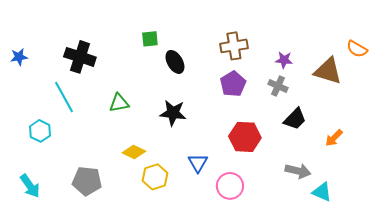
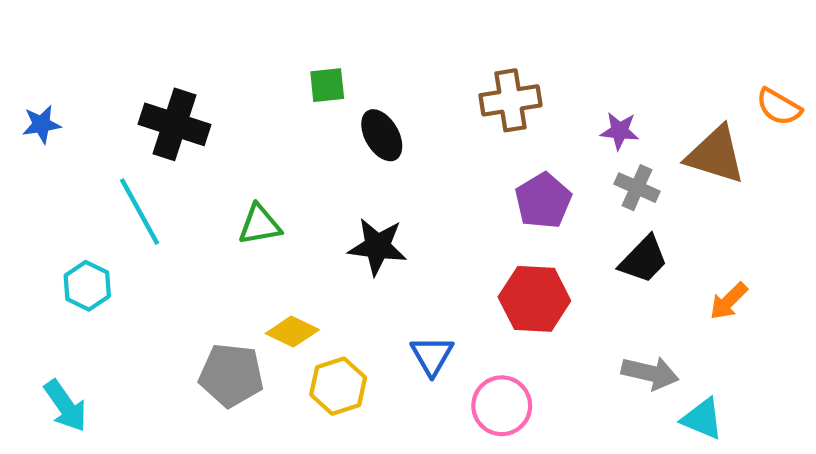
purple pentagon: (233, 84) -> (543, 201), moved
gray cross: (278, 86) -> (637, 188), moved
gray pentagon: (87, 181) -> (231, 375), moved

